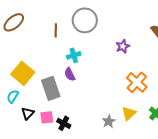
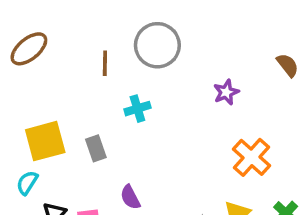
yellow square: (23, 73) -> (45, 141), turned 35
purple semicircle: (70, 74) -> (130, 197), moved
gray rectangle: (51, 88) -> (96, 148), moved, size x0.6

